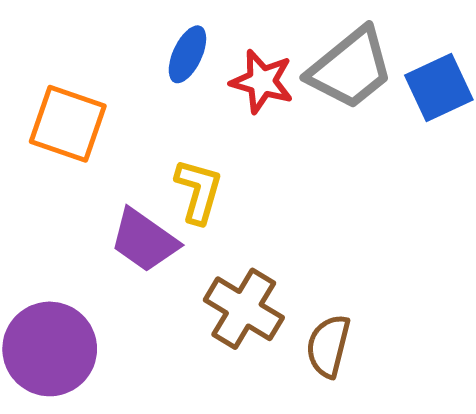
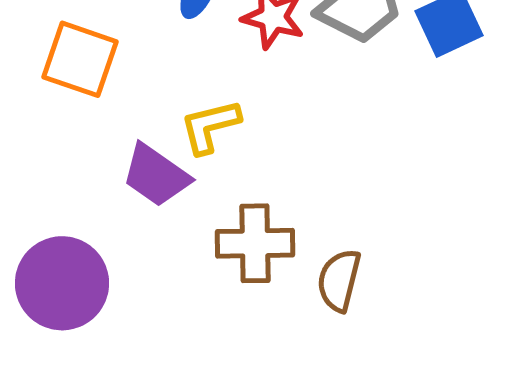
yellow L-shape: (199, 191) -> (210, 126), turned -120
brown cross: (244, 309) -> (255, 243), turned -32

